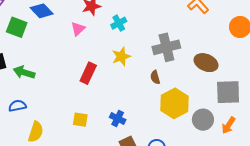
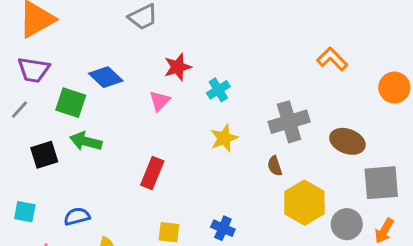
green arrow: (24, 72) -> (86, 141), moved
red rectangle: (88, 73) -> (152, 173), moved

